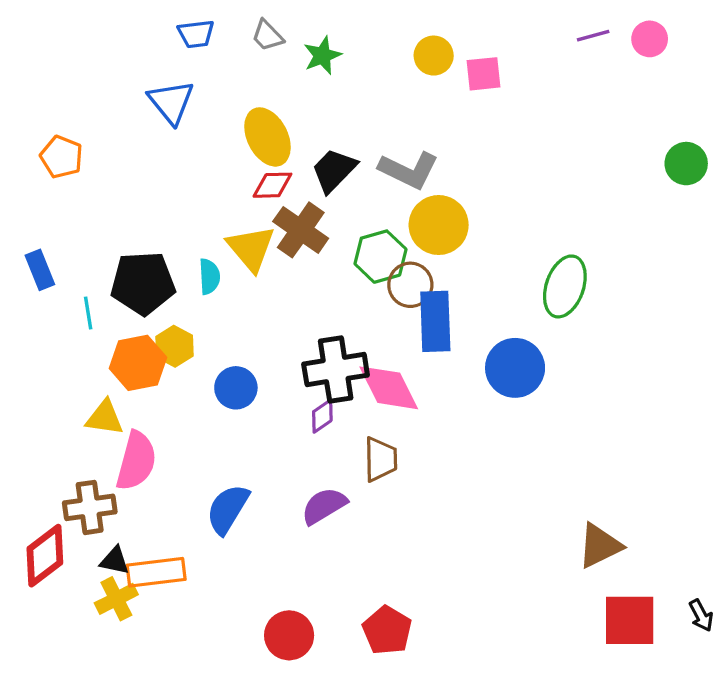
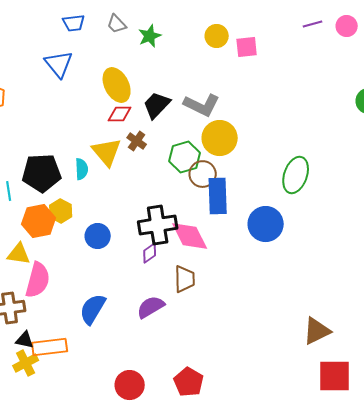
brown cross: (301, 230) -> (137, 141), size x0.6

